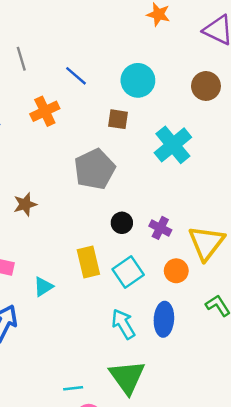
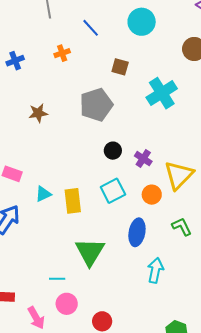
cyan circle: (138, 80) -> (142, 22), moved
orange cross: (45, 111) -> (62, 53), size x0.7
brown star: (25, 204) -> (38, 113), moved
yellow rectangle: (88, 262) -> (73, 201), moved
cyan arrow: (123, 324) -> (155, 270), moved, turned 35
green triangle: (127, 377) -> (90, 252), moved

